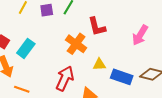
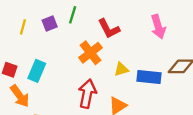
pink arrow: (140, 35) -> (158, 27), turned -35
orange cross: (76, 44) -> (91, 53), turned 30

